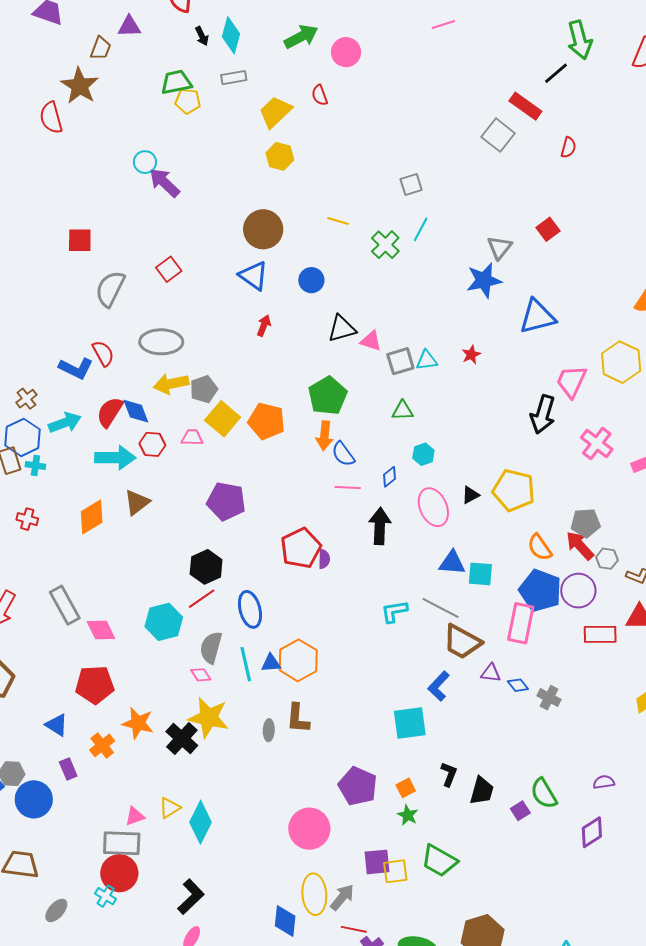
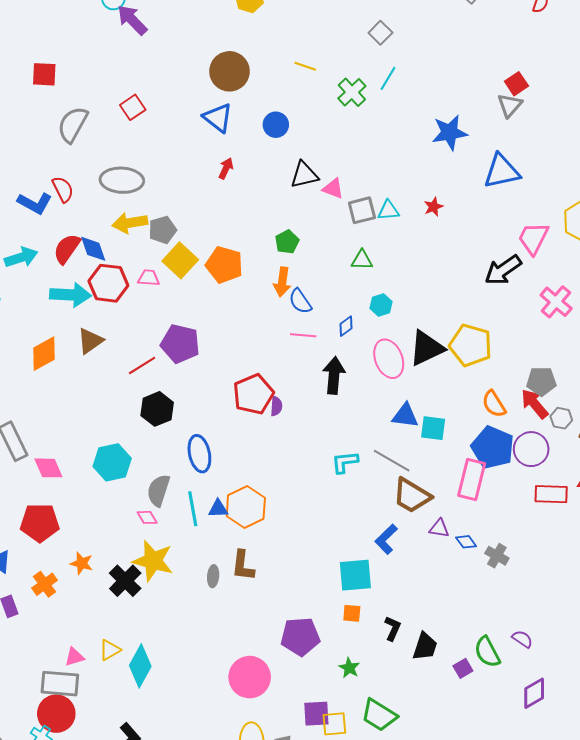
gray square: (411, 185) -> (380, 33), turned -30
gray triangle: (499, 247) -> (510, 105), moved
green pentagon: (328, 396) -> (287, 242), size x0.6
black arrow: (543, 414) -> (503, 270), turned 36
red hexagon: (152, 444) -> (108, 283), size x1.5
black triangle: (470, 495) -> (427, 348), size x2.0
red line: (202, 599) -> (142, 365), moved
orange star: (138, 723) -> (82, 563), size x0.7
purple semicircle: (604, 782) -> (522, 639), moved, turned 40
purple pentagon: (358, 786) -> (300, 636), turned -30
orange square: (406, 788) -> (352, 613), moved, turned 30

